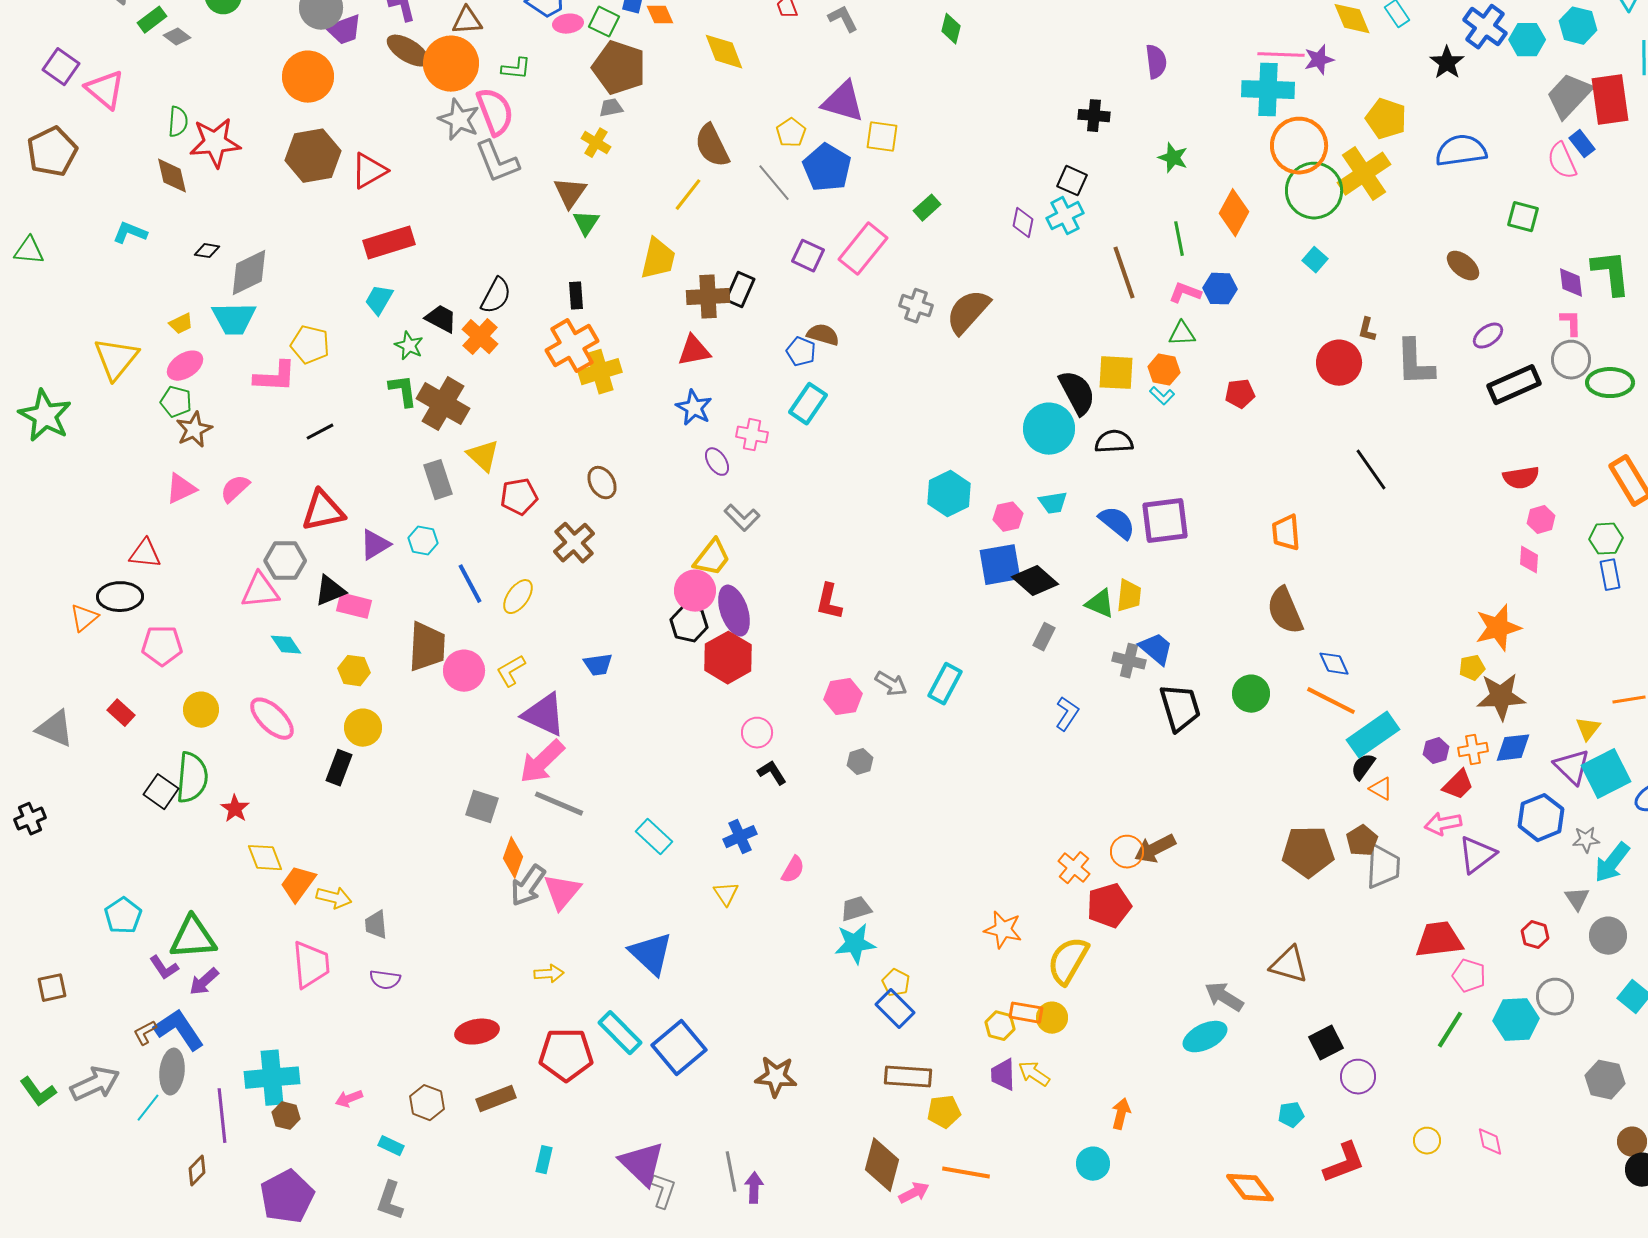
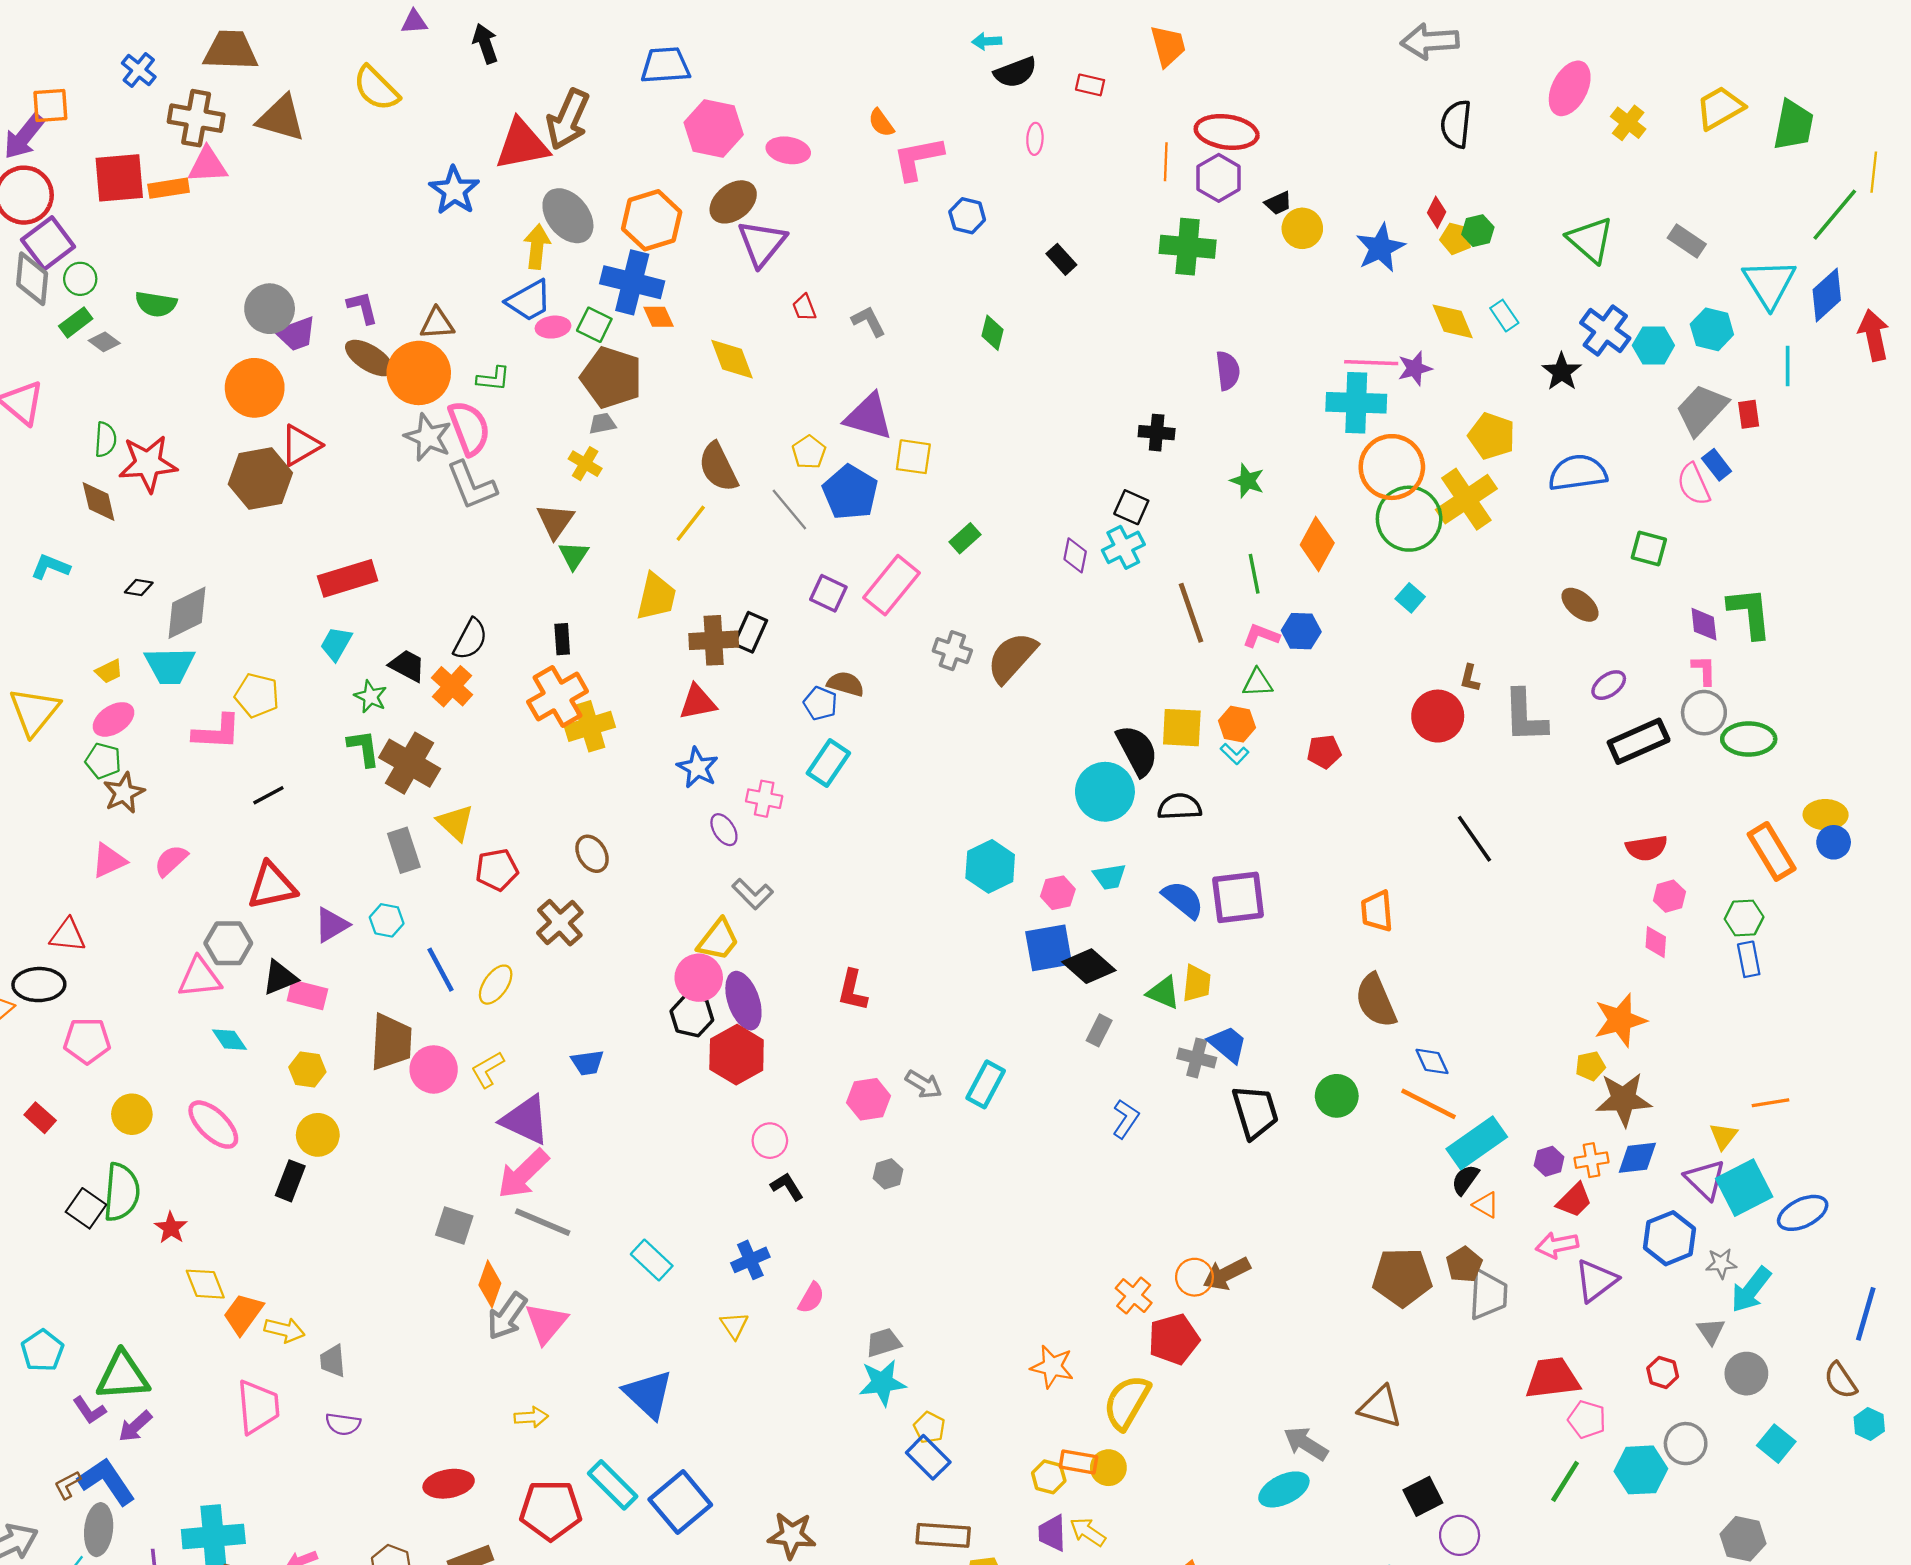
red rectangle: (1610, 100) -> (1749, 414), size x0.5
red triangle: (369, 171) -> (301, 445), moved

